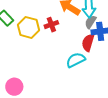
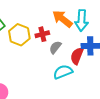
gray semicircle: (90, 22) -> (55, 47), moved

